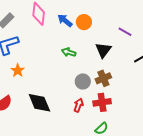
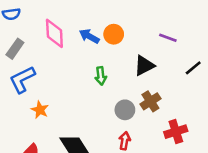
black triangle: (103, 50) -> (144, 66), turned 36
green arrow: (69, 52) -> (101, 76), turned -104
red cross: (102, 102) -> (176, 132), moved

